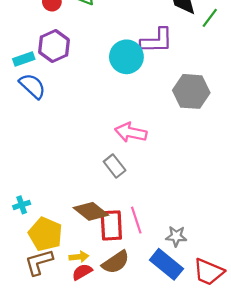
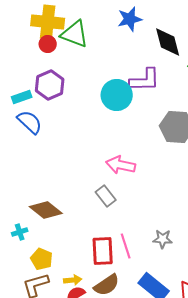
brown diamond: (91, 211) -> (46, 210), moved
yellow pentagon: (45, 234) -> (42, 259), size x0.7
gray star: (176, 236) -> (163, 239), moved

